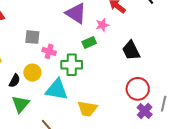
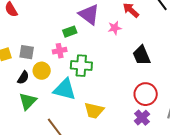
gray square: (32, 37) -> (27, 52), moved
green rectangle: (89, 42) -> (70, 32), moved
pink cross: (49, 51) -> (60, 51), turned -32
purple cross: (145, 111) -> (142, 118), moved

